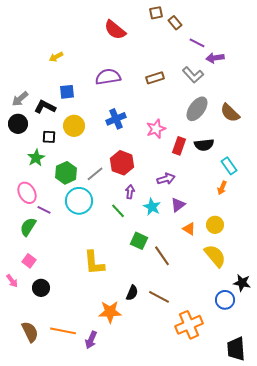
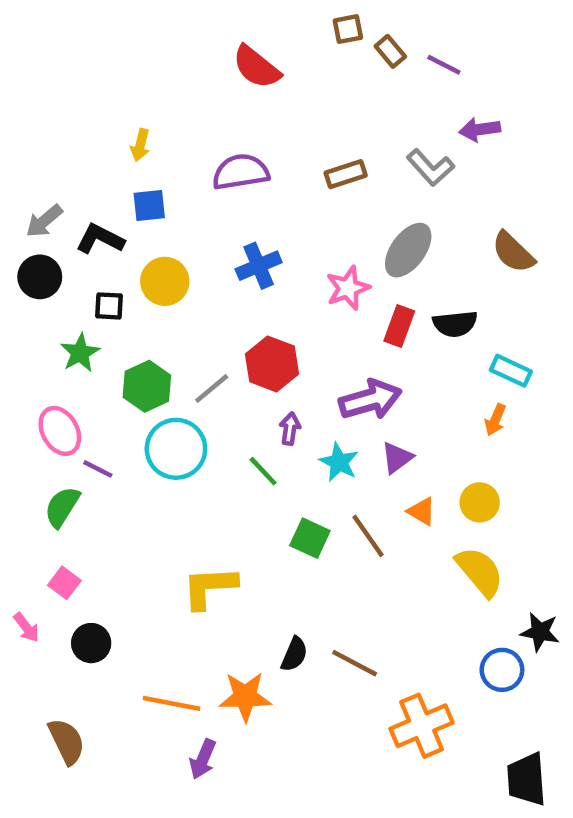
purple line: (197, 43) -> (444, 65), moved
yellow arrow: (56, 57) -> (140, 145), moved, turned -48
gray ellipse: (197, 109) -> (408, 250), moved
cyan rectangle: (229, 166) -> (511, 371), turned -30
purple arrow: (166, 179) -> (370, 400), size x1.5
brown line: (162, 256) -> (368, 536), moved
yellow L-shape: (94, 263) -> (209, 587), turned 92
orange line: (63, 331) -> (172, 703), moved

